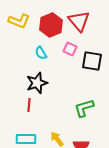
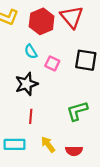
pink square: (70, 49) -> (52, 63), moved
red line: (29, 105) -> (31, 116), moved

